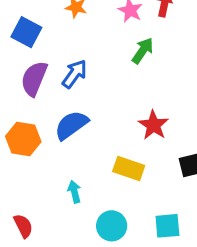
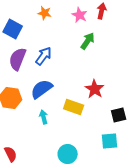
yellow rectangle: (129, 168) -> (74, 107), moved
cyan arrow: (74, 192) -> (44, 117), moved
cyan square: (167, 226) -> (110, 141), moved

